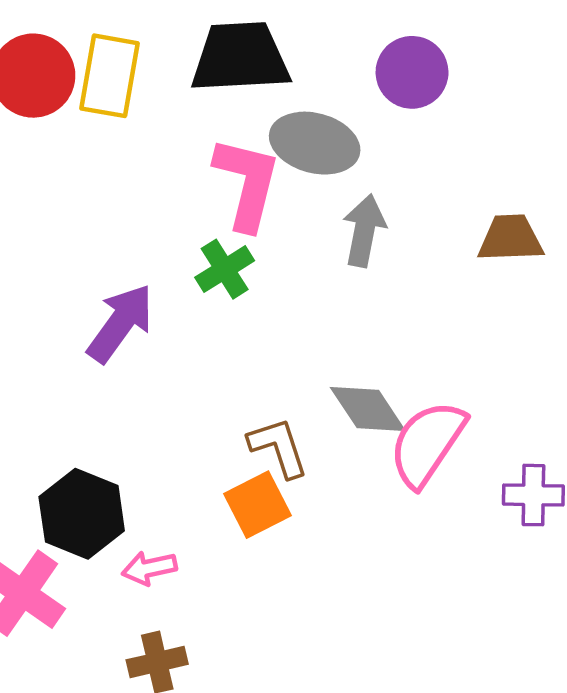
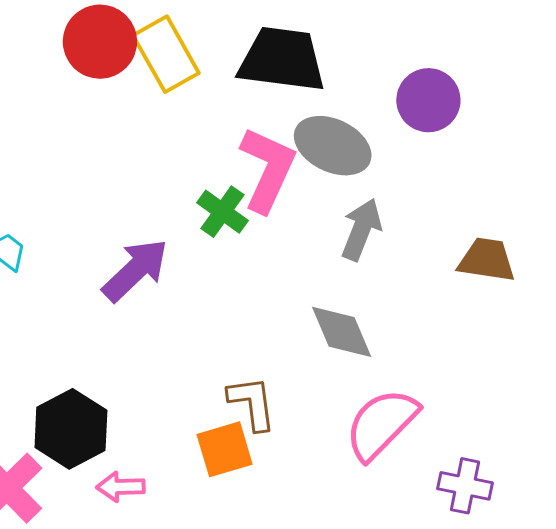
yellow rectangle: (109, 76) -> (166, 54), turned -50
green cross: (225, 269) -> (222, 212), moved, turned -33
gray diamond: (368, 409) -> (342, 332), moved

